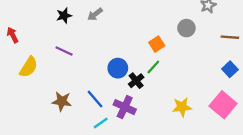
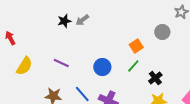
black star: (64, 15) -> (64, 21), moved
purple line: (64, 51) -> (61, 63), moved
black cross: (136, 81) -> (155, 78), moved

